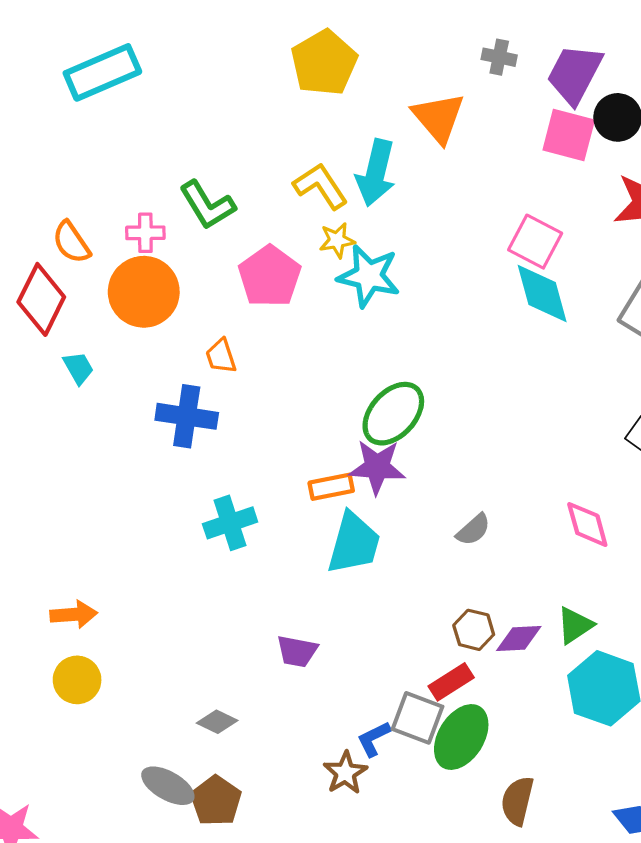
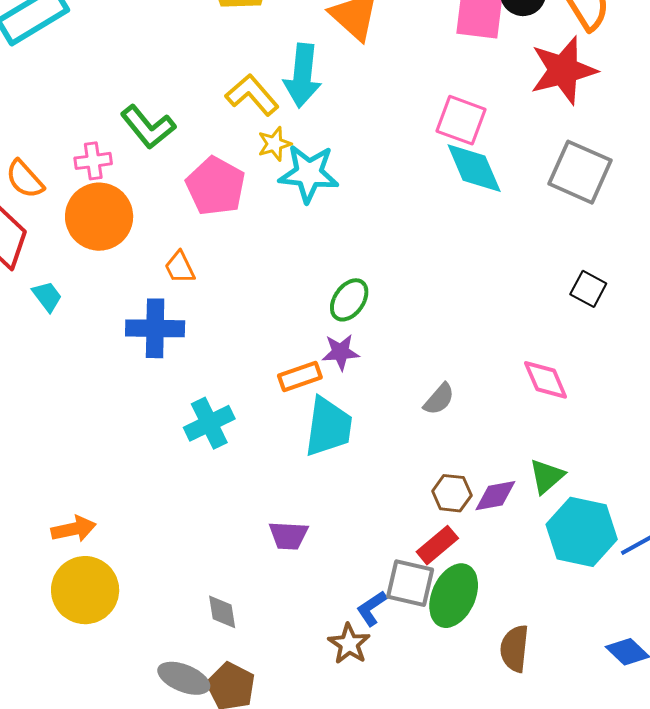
green ellipse: (393, 414) -> (349, 300), size x0.7
purple star: (377, 467) -> (341, 352), size x0.7
yellow circle: (77, 680) -> (85, 590), size x1.5
gray diamond: (217, 722) -> (222, 612), turned 63

